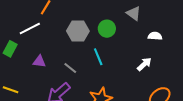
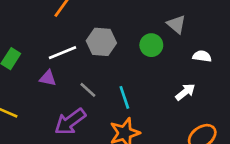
white line: (30, 29) -> (63, 53), moved
green circle: (107, 29) -> (151, 45), moved
cyan line: (98, 57) -> (124, 97), moved

